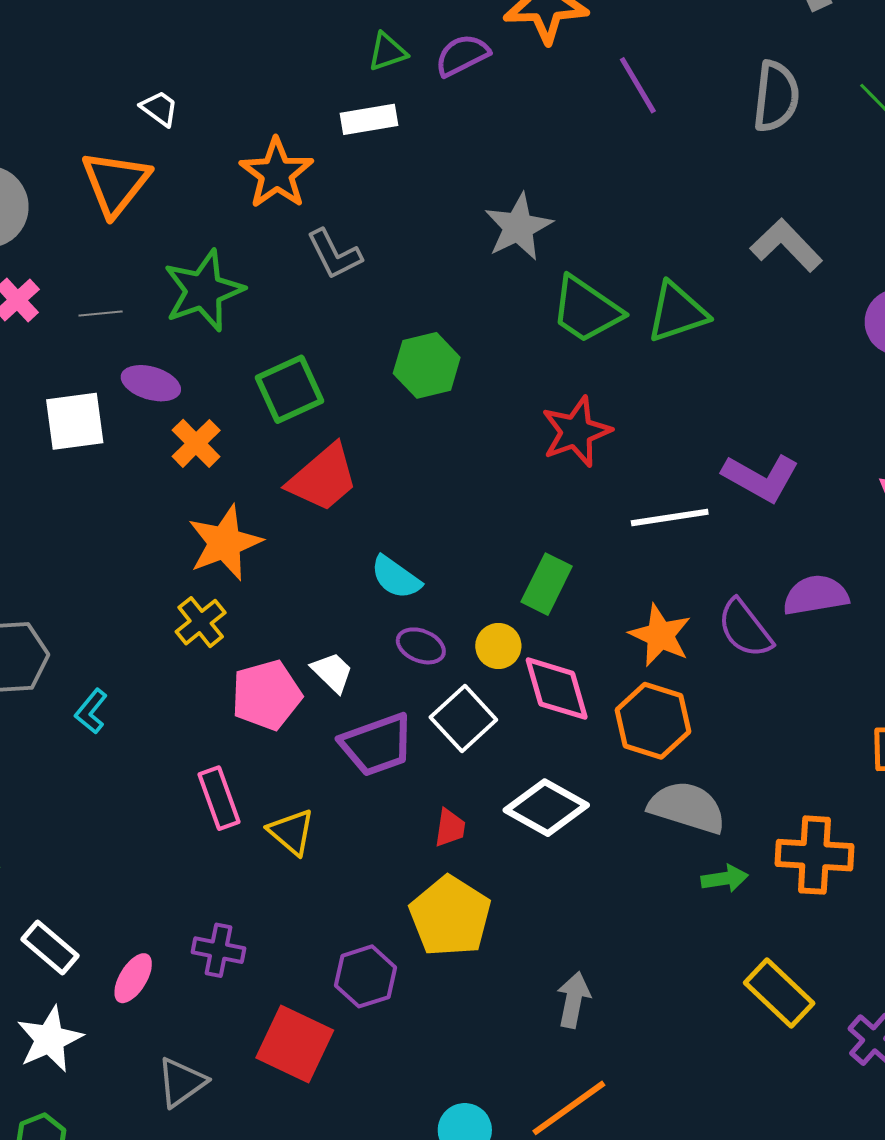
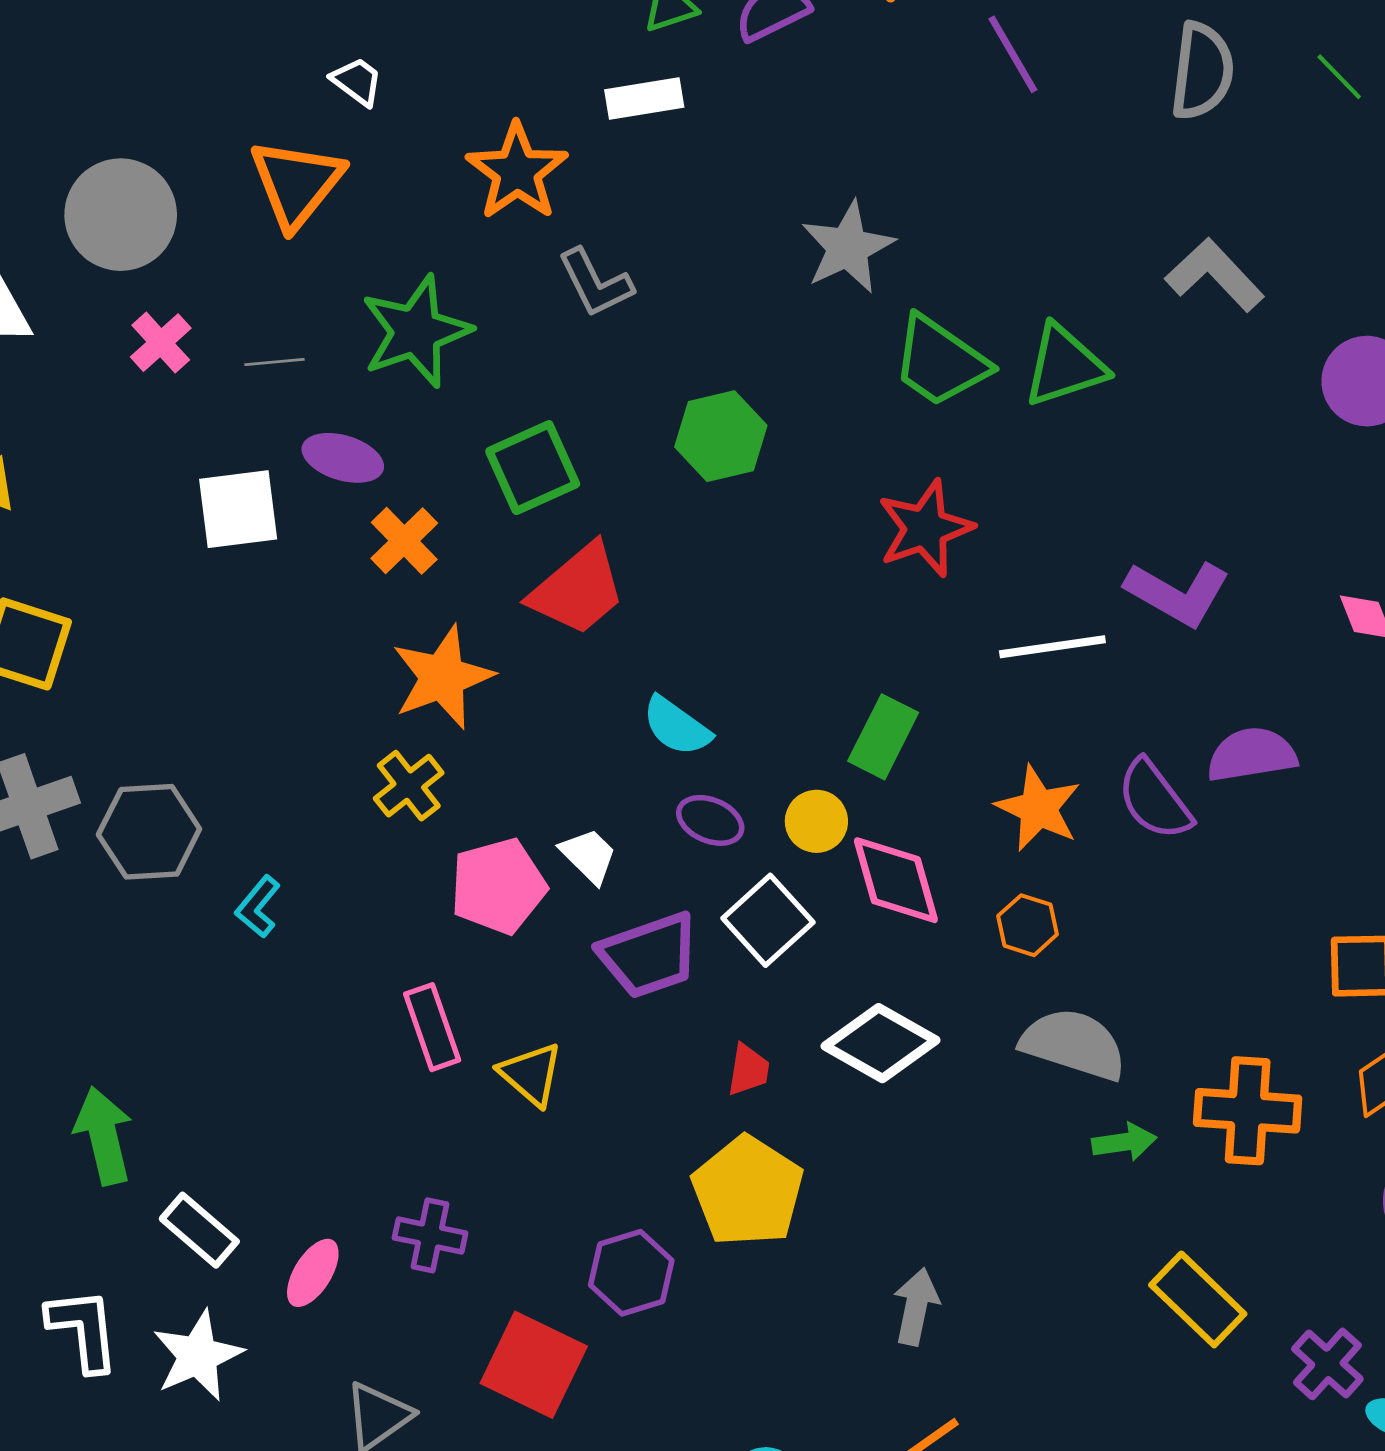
orange hexagon: (653, 721) -> (1028, 925), size x0.6

